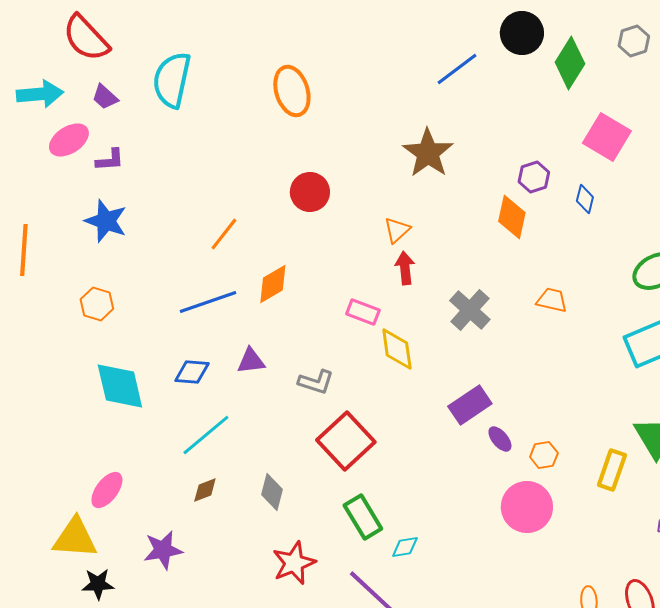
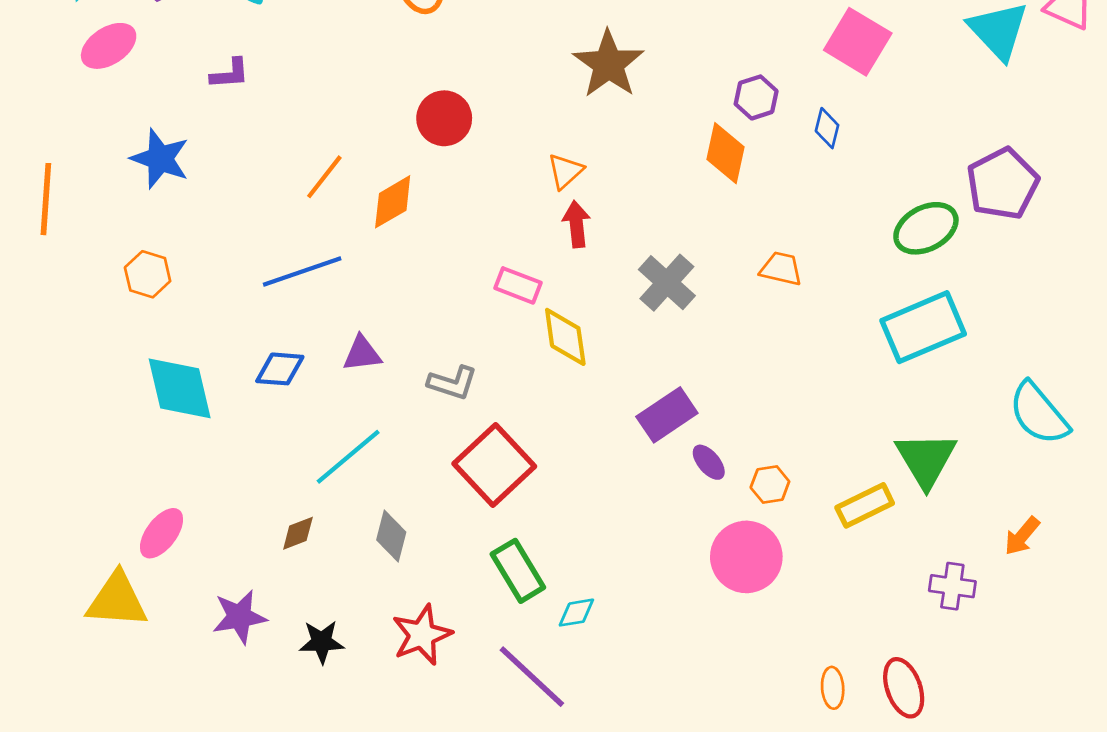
purple L-shape: (110, 160) -> (230, 74), moved
orange diamond: (273, 284) -> (393, 202), moved
cyan line: (206, 435) -> (348, 457), moved
yellow rectangle: (612, 470) -> (865, 505), turned 45
black star: (98, 584) -> (322, 642), moved

